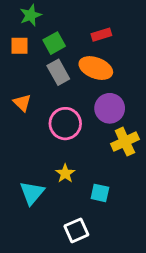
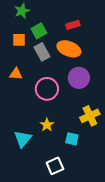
orange square: (19, 46) -> (19, 40), moved
orange triangle: (22, 103) -> (16, 74), turned -40
yellow cross: (125, 142) -> (90, 116), moved

